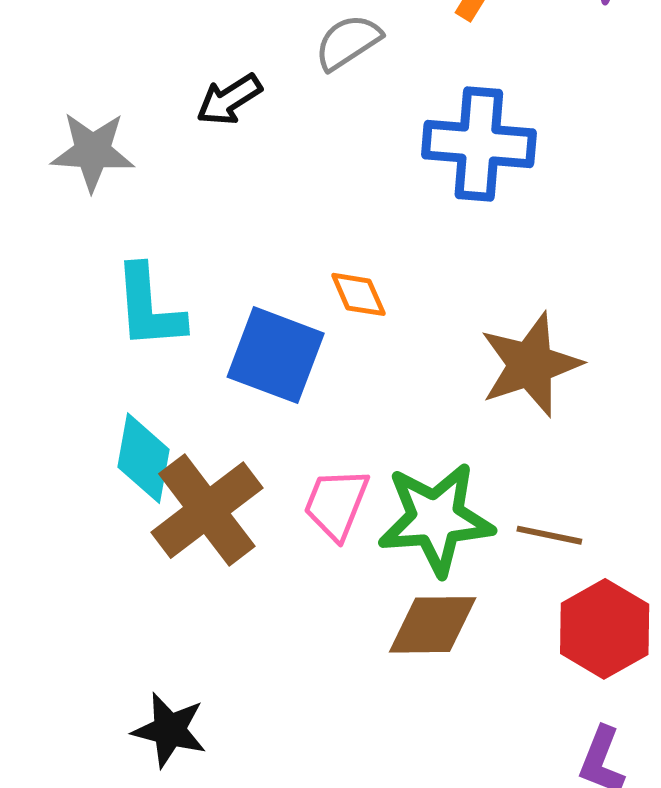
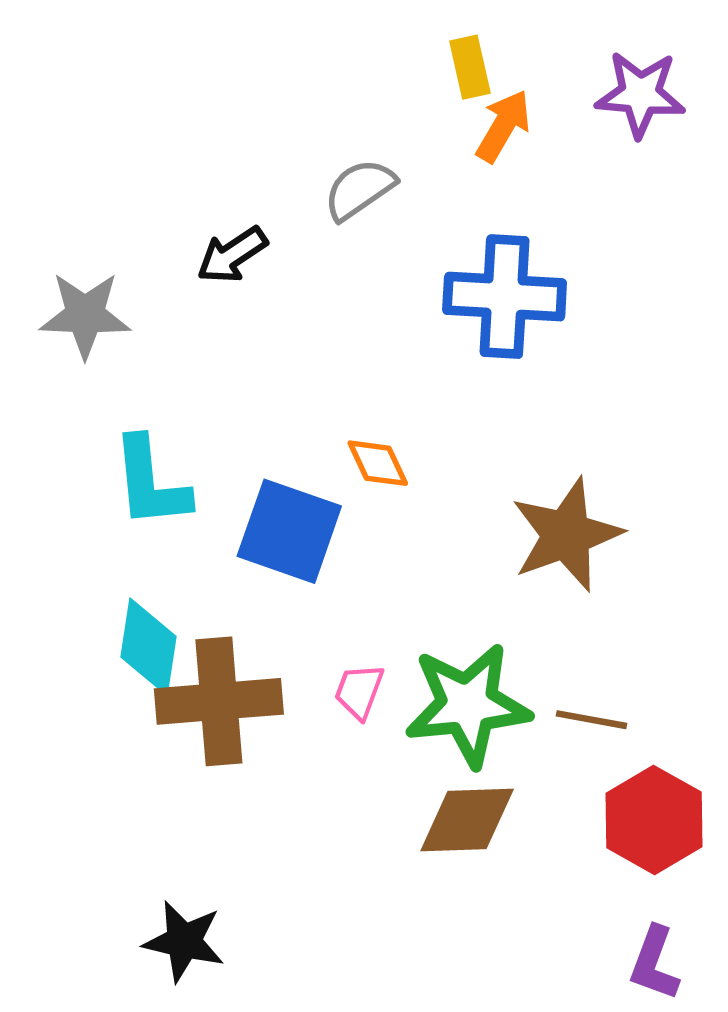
pink trapezoid: (336, 504) -> (359, 691), size x0.7
brown cross: (207, 510) -> (219, 701), turned 34

